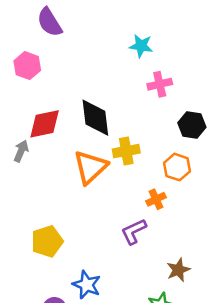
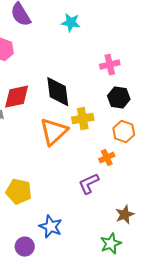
cyan star: (141, 46) -> (71, 23), moved
black hexagon: (192, 125) -> (119, 98), moved
yellow pentagon: (47, 241) -> (19, 192), turned 30

